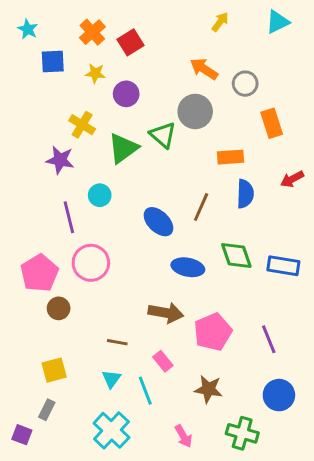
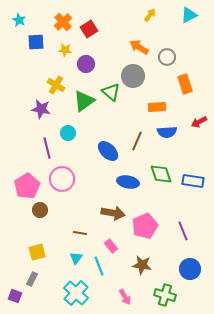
blue semicircle: (245, 194) -> (167, 132), turned 84

